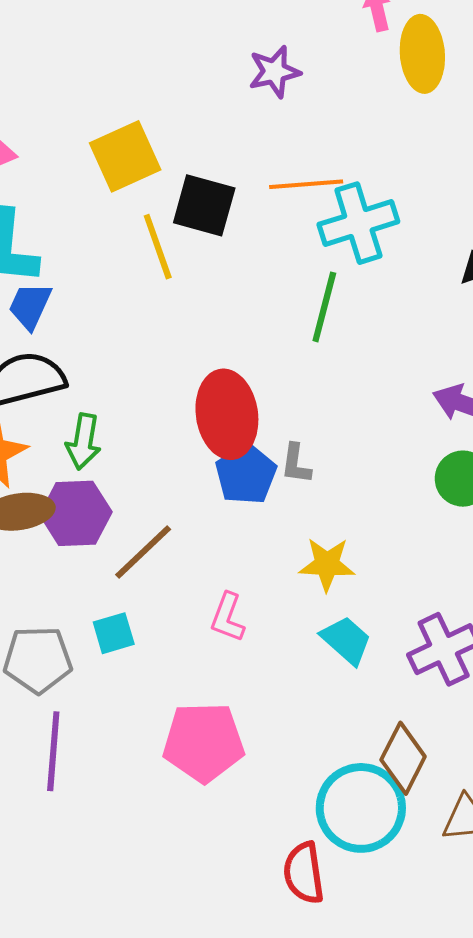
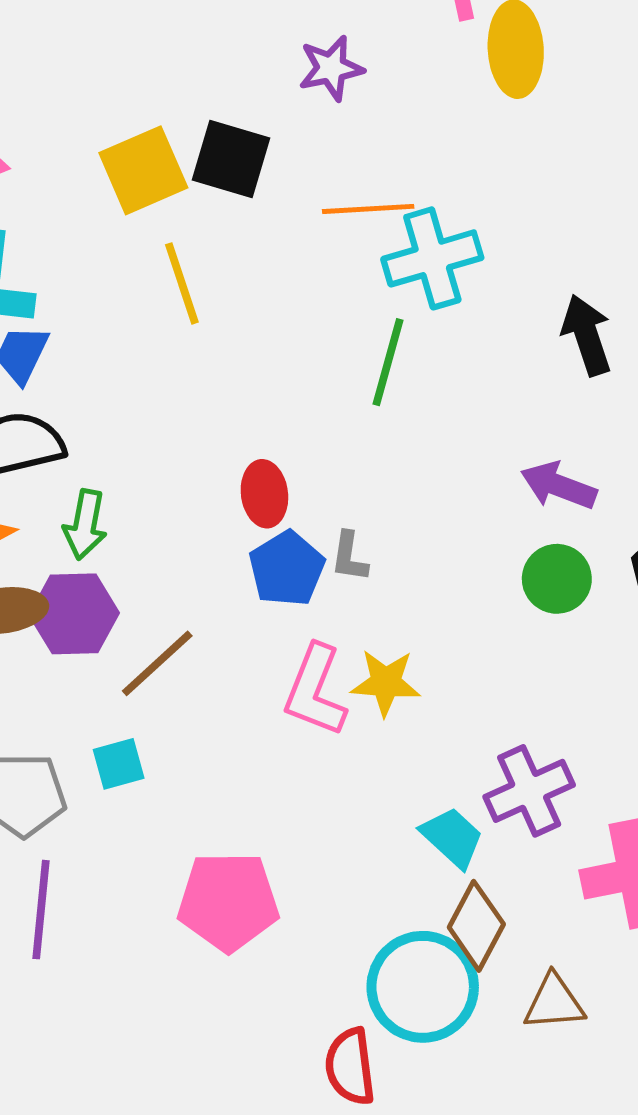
black square: (204, 205) -> (231, 159), moved
red ellipse: (227, 414) -> (264, 494), size x0.6
pink L-shape: (228, 617) -> (315, 691), moved, size x1.5
cyan trapezoid: (346, 640) -> (452, 837), moved

